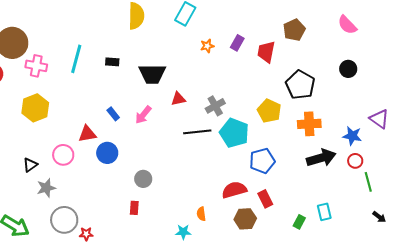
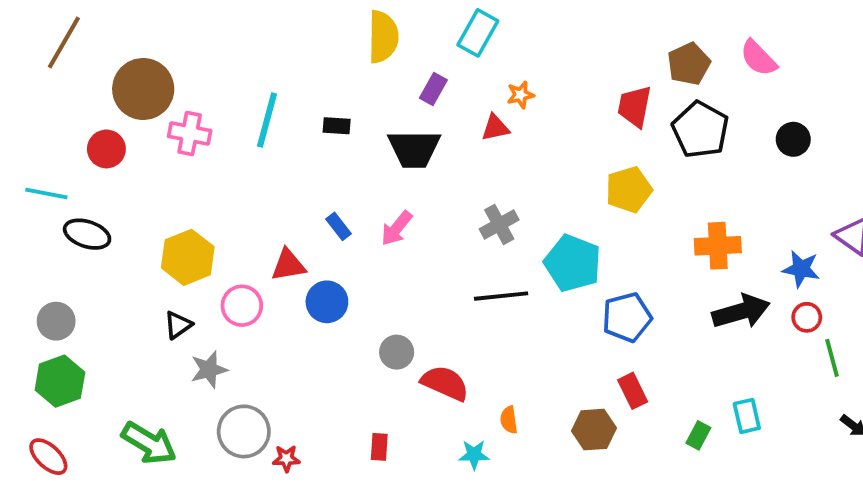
pink semicircle: (347, 25) -> (758, 58), moved
purple rectangle: (237, 43) -> (433, 89), moved
black pentagon: (300, 85) -> (700, 130), moved
red triangle: (178, 99) -> (495, 128), moved
gray cross: (215, 106) -> (499, 224), moved
yellow hexagon: (35, 108) -> (188, 257), moved
yellow pentagon: (269, 111) -> (629, 190), moved, turned 30
black line: (197, 132) -> (501, 296), moved
red semicircle: (234, 190) -> (445, 383), moved, turned 40
red rectangle: (134, 208) -> (379, 447), moved

